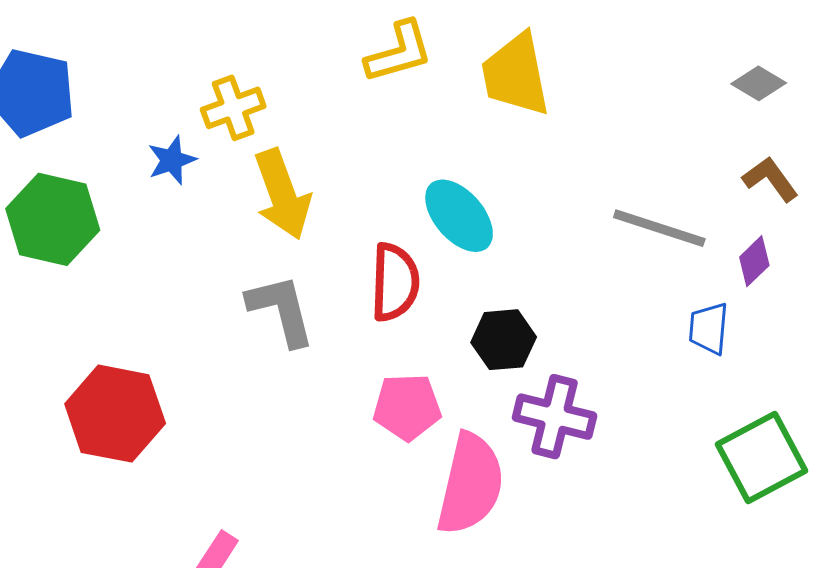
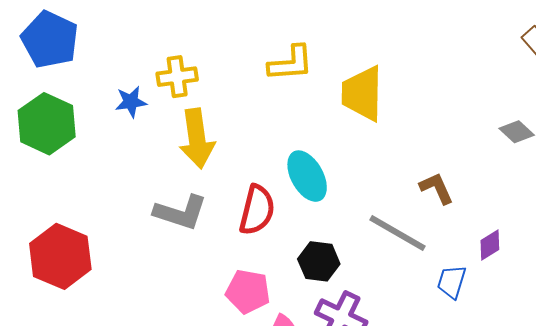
brown L-shape: (770, 179) -> (437, 188), moved
gray line: (659, 228) -> (398, 233), moved
gray L-shape: (281, 310) -> (181, 212), turned 110

